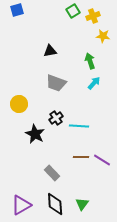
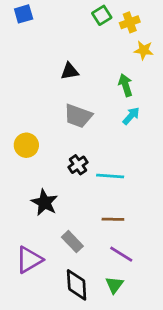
black star: (35, 134) -> (44, 202), moved
purple line: (102, 160) -> (121, 254), moved
purple triangle: (21, 205) -> (29, 260), moved

